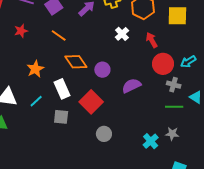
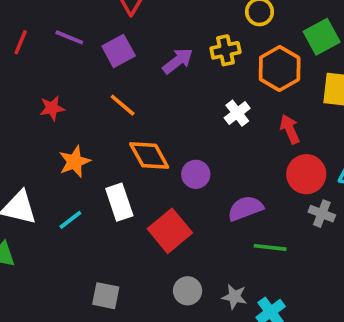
red star: (21, 31) -> (52, 108), moved
green line: (174, 107) -> (270, 247), moved
gray square: (61, 117) -> (106, 296), moved
gray star: (172, 134) -> (234, 297), moved

